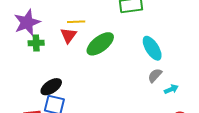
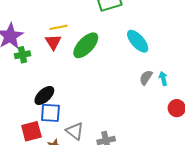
gray semicircle: (155, 75) -> (146, 77), moved
cyan arrow: (171, 89) -> (163, 78), turned -72

